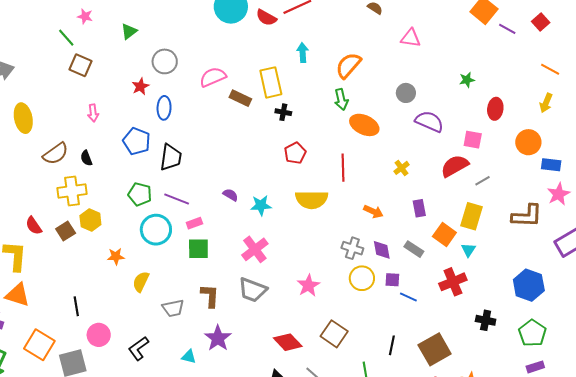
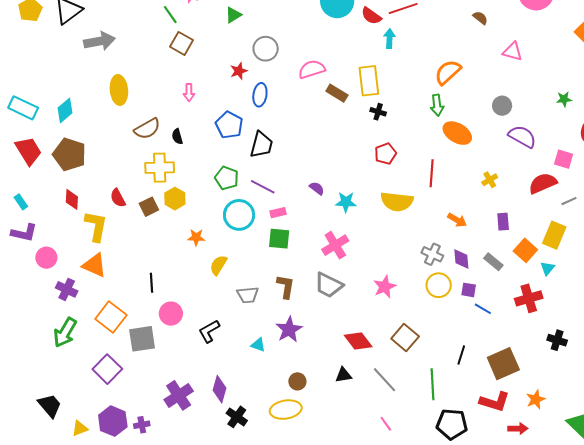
cyan arrow: (303, 53) -> (389, 39), moved

